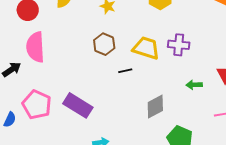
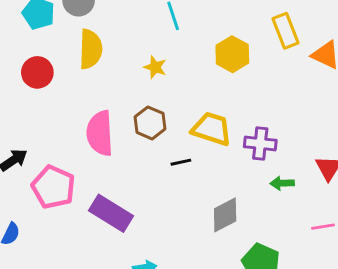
purple cross: (179, 45) -> (260, 143), moved
pink semicircle: (35, 47) -> (100, 133), moved
pink pentagon: (37, 105) -> (53, 187), moved

